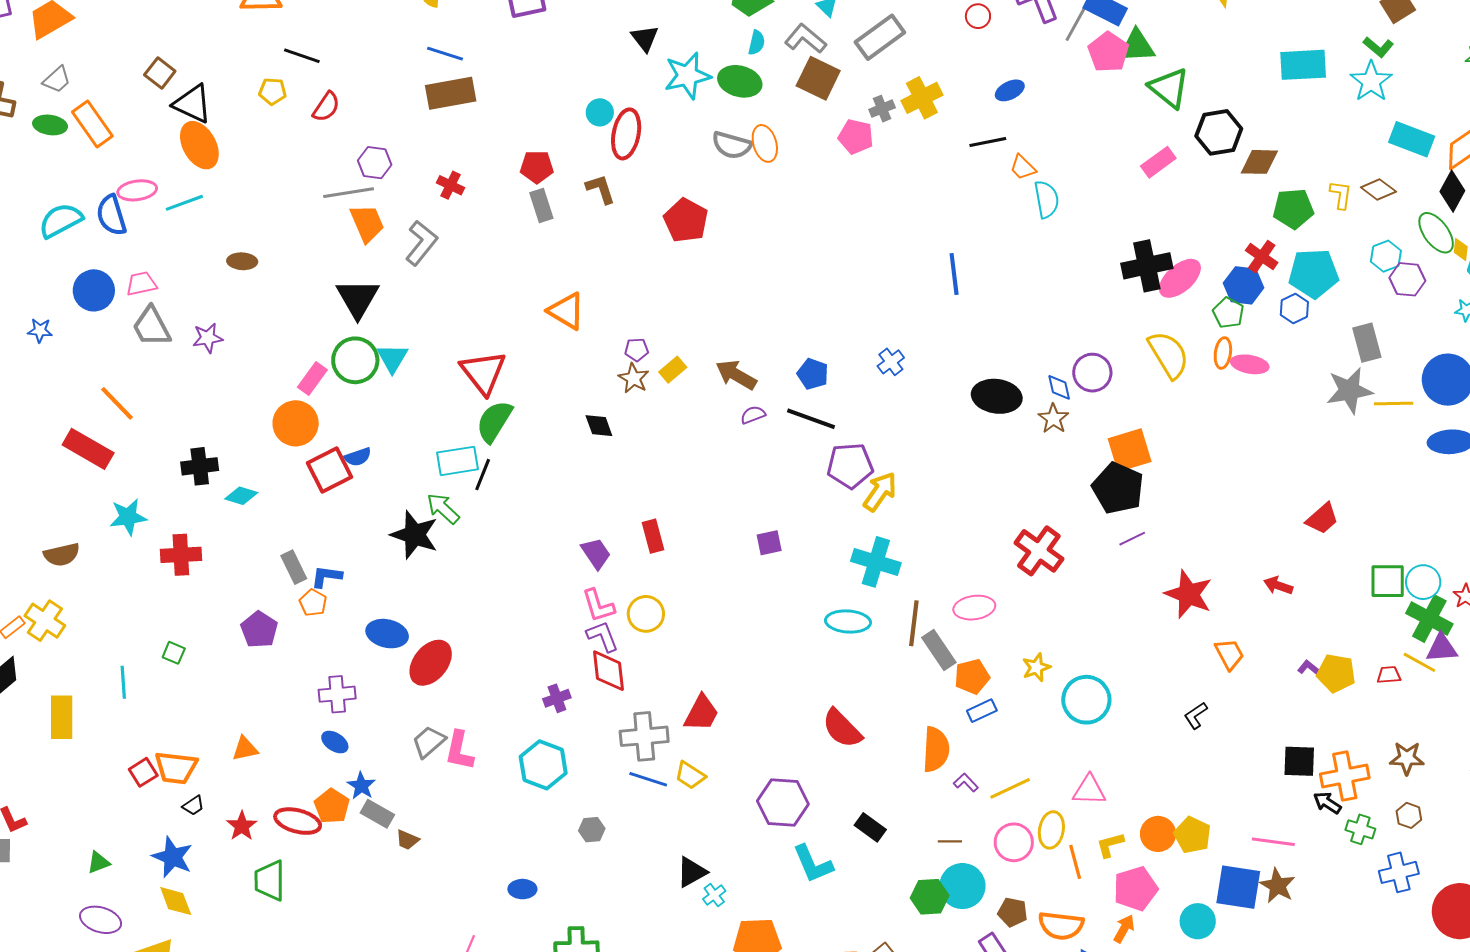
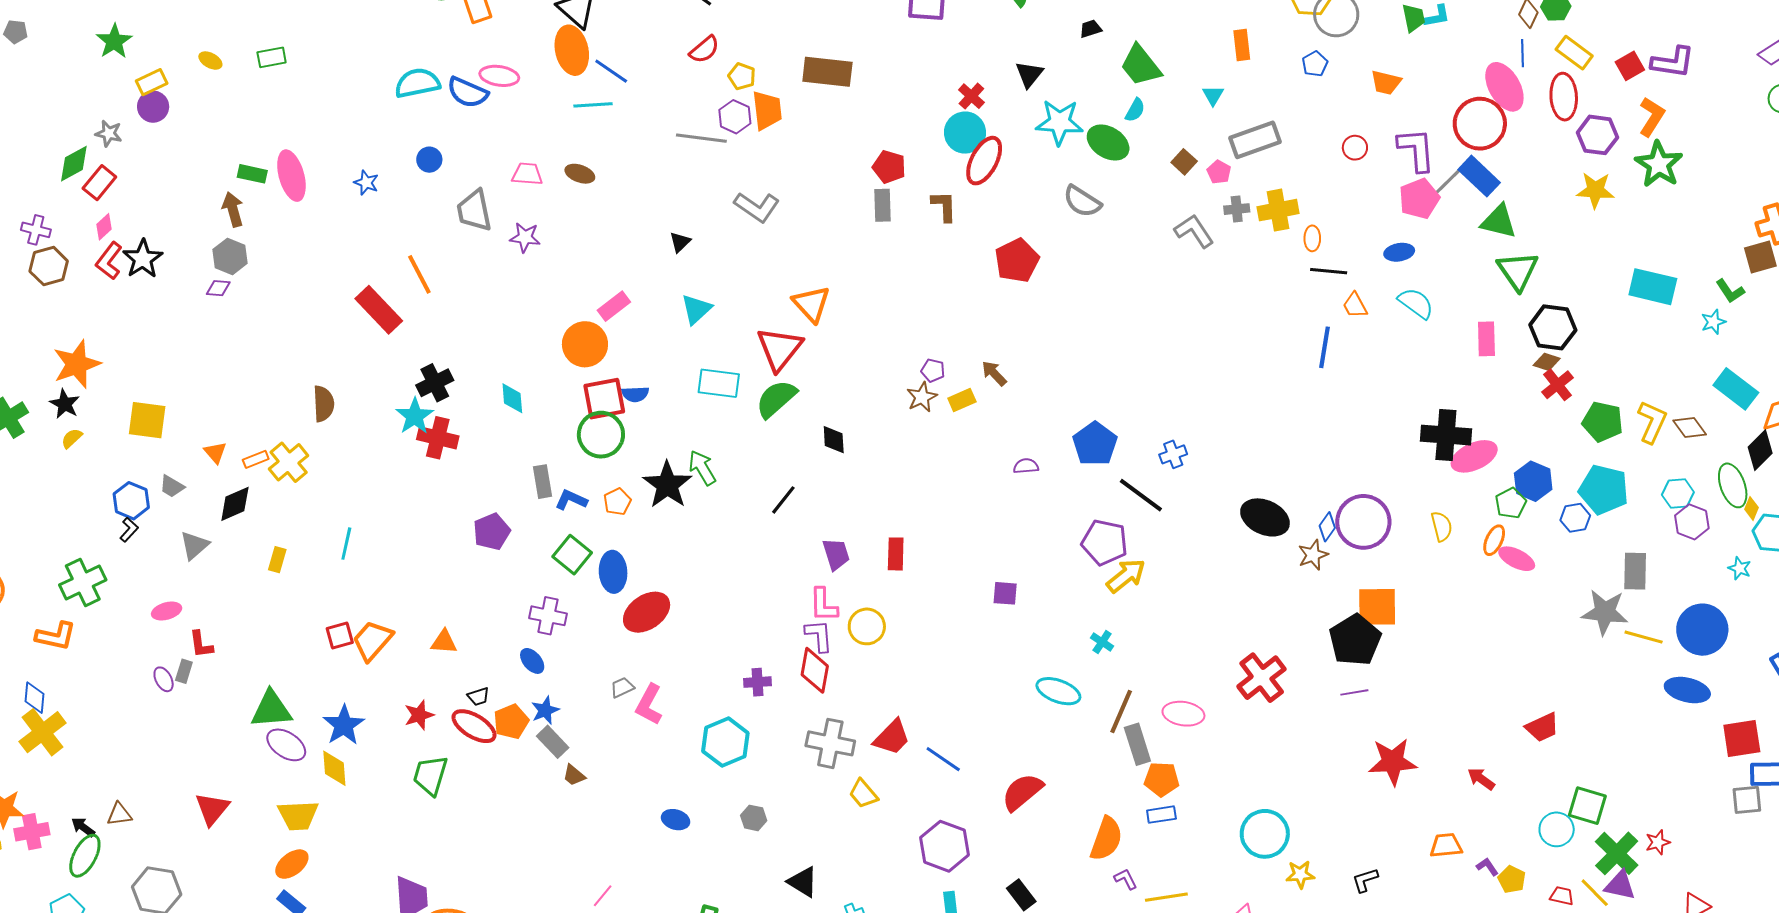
gray L-shape: (805, 39) -> (1194, 231), moved
pink pentagon: (1108, 52) -> (1419, 199), moved
blue line: (445, 54) -> (611, 71), moved
brown square: (818, 78) -> (1184, 162), size x0.6
cyan star: (1371, 81) -> (1713, 322), size x0.6
blue ellipse: (1010, 90) -> (1399, 252), moved
yellow pentagon: (273, 91) -> (742, 76), moved
cyan circle: (600, 112) -> (965, 133), size x1.5
pink pentagon: (856, 137) -> (1219, 172), moved, size x0.7
orange ellipse: (765, 143) -> (1312, 238), moved, size x0.7
pink rectangle: (1158, 162) -> (1486, 339), turned -72
brown diamond: (1259, 162) -> (1547, 362), moved, size x0.7
red cross: (451, 185) -> (971, 96), moved
yellow L-shape: (1341, 195) -> (1652, 422), size x1.4
cyan semicircle: (1046, 199) -> (1416, 303), moved, turned -60
cyan line: (184, 203) -> (593, 105), moved
blue semicircle: (111, 215) -> (468, 92), turned -66
orange trapezoid: (367, 223) -> (767, 110), moved
gray L-shape: (421, 243) -> (757, 207), turned 69
red cross: (1262, 257) -> (1558, 385), moved
blue line: (954, 274) -> (1324, 347), moved
pink trapezoid: (141, 284) -> (527, 174), moved
blue circle: (94, 290) -> (429, 160), size x0.6
black triangle: (358, 298) -> (680, 242), size x0.5
orange triangle: (566, 311) -> (811, 304), moved
yellow semicircle: (1169, 355) -> (1442, 526), size x0.6
green circle: (355, 360) -> (601, 435), moved
purple circle: (1092, 373) -> (1363, 522), size x1.4
blue pentagon: (813, 374) -> (1095, 444), size x1.4
brown arrow: (736, 375) -> (994, 373), moved, size x0.7
blue diamond: (1059, 387) -> (1327, 527), turned 32
black line: (811, 419) -> (1141, 495), moved
black diamond: (599, 426) -> (834, 440), moved
cyan rectangle: (457, 461) -> (719, 383), moved
black cross: (200, 466) -> (435, 383), moved, turned -36
black line: (483, 475) -> (783, 500), moved
cyan diamond: (241, 496) -> (512, 398), turned 52
cyan star: (128, 517) -> (415, 416), moved, turned 30
brown semicircle: (62, 555) -> (323, 404), turned -96
cyan cross: (876, 562) -> (1102, 642), size x0.5
cyan circle: (1423, 582) -> (1557, 829), moved
red star: (1189, 594) -> (1393, 762), turned 30
orange pentagon: (313, 603) -> (617, 502), moved
blue ellipse: (387, 634) -> (613, 572), turned 57
green square: (174, 653) -> (572, 555), moved, size x1.6
orange trapezoid: (1229, 654) -> (1446, 845), moved, turned -84
yellow star: (1036, 667) -> (1300, 874), moved
yellow pentagon: (1336, 673) -> (1512, 879), size x0.7
yellow rectangle: (62, 717) -> (277, 560), size x0.6
red semicircle: (842, 728) -> (1022, 792), turned 78
gray trapezoid: (429, 742) -> (622, 687), size x0.7
orange trapezoid: (176, 768) -> (372, 640), turned 108
blue line: (648, 779) -> (943, 759), moved
black trapezoid: (193, 806) -> (478, 696), moved
green triangle: (98, 863) -> (271, 709), size x1.8
black triangle: (692, 872) -> (803, 882), moved, turned 44
blue ellipse: (522, 889) -> (676, 820), moved
purple ellipse: (101, 920) -> (286, 745), moved

